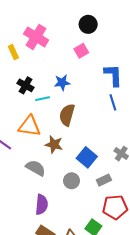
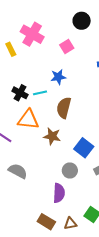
pink square: (81, 51) -> (67, 47), moved
black cross: (26, 85) -> (20, 93), moved
gray semicircle: (36, 168) -> (18, 171), moved
purple semicircle: (42, 204) -> (59, 193), moved

